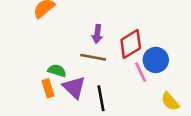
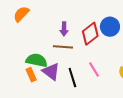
blue circle: (156, 60) -> (110, 27), moved
green semicircle: (57, 71) -> (37, 60), size x1.5
pink line: (141, 72) -> (94, 69), moved

